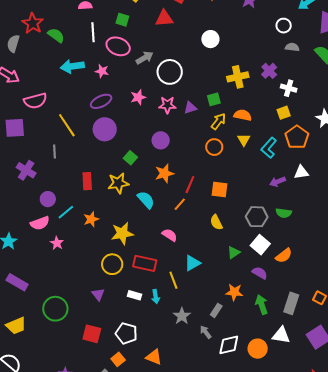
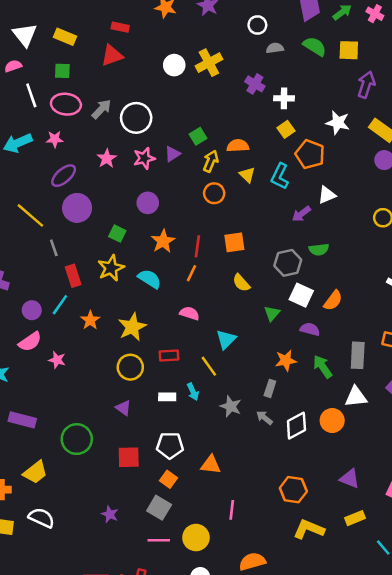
yellow cross: (238, 77) -> (209, 63), moved
gray line: (54, 152) -> (54, 248), moved
cyan line: (66, 212) -> (60, 305), moved
red rectangle: (145, 263) -> (169, 356), size x0.7

